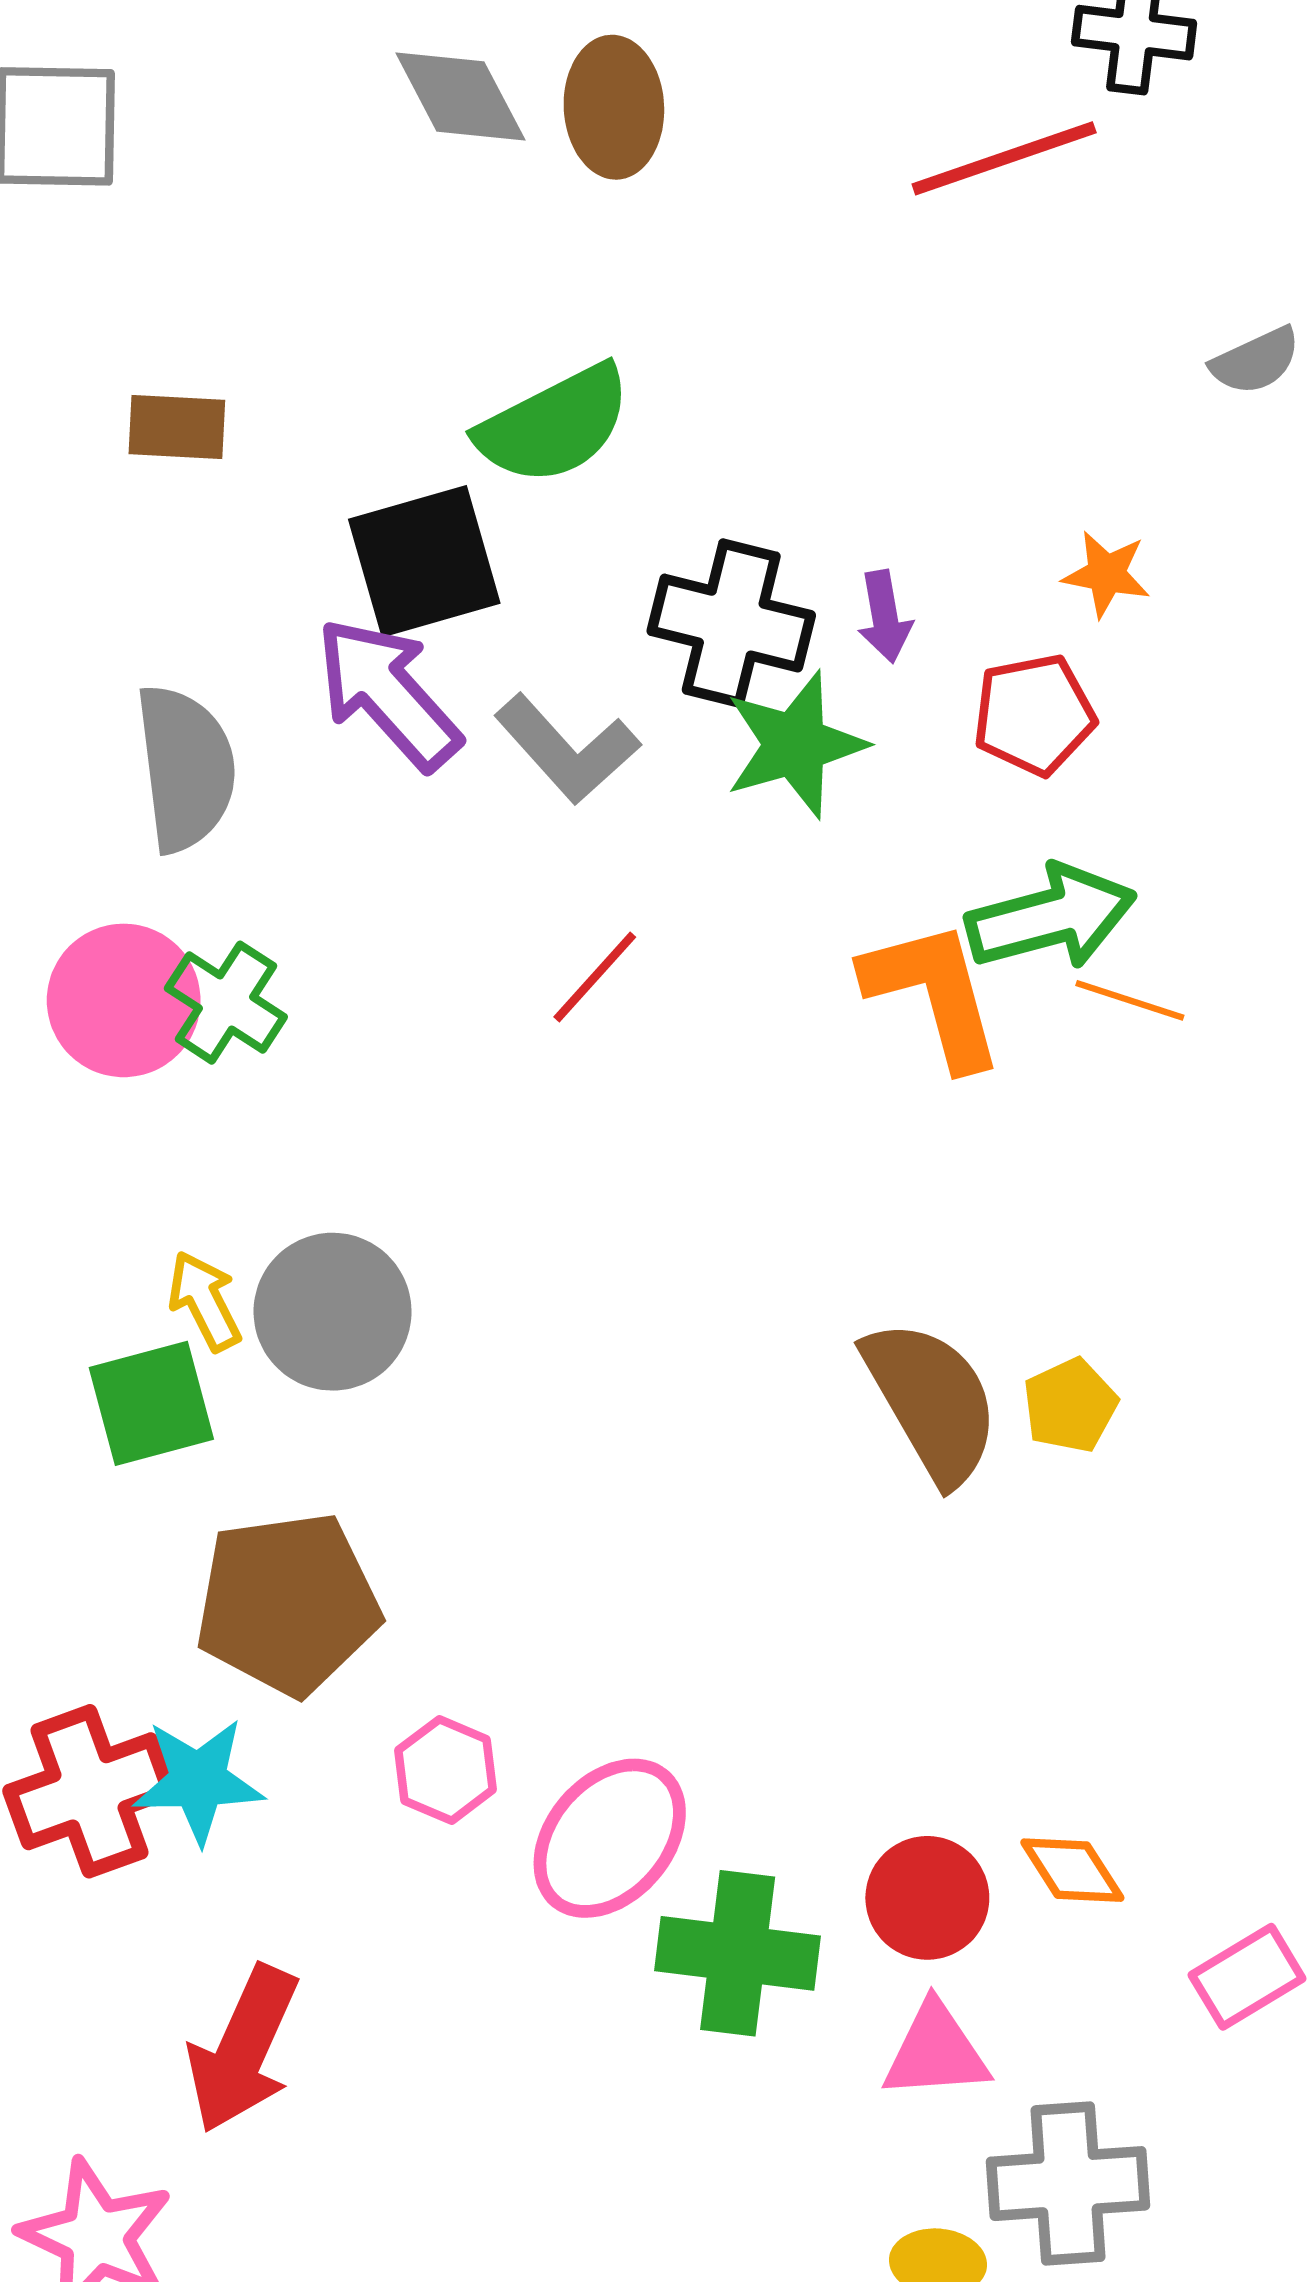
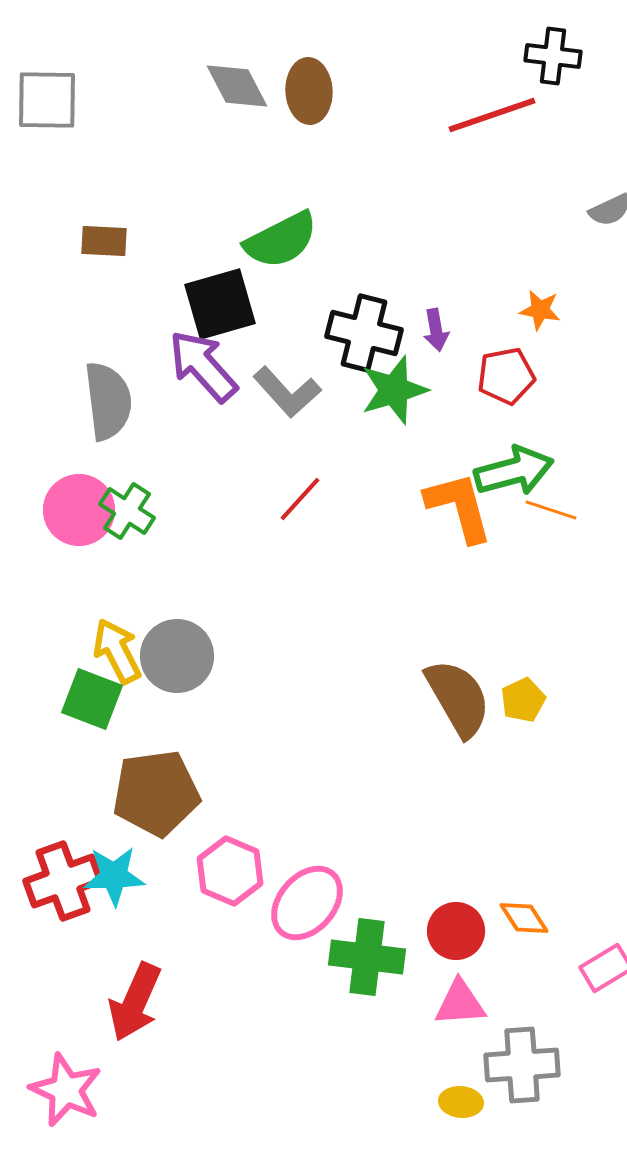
yellow arrow: (205, 1301) -> (117, 651), size x1.4
green square: (151, 1403) -> (92, 699), turned 36
pink hexagon: (446, 1770) -> (230, 871), size x1.4

